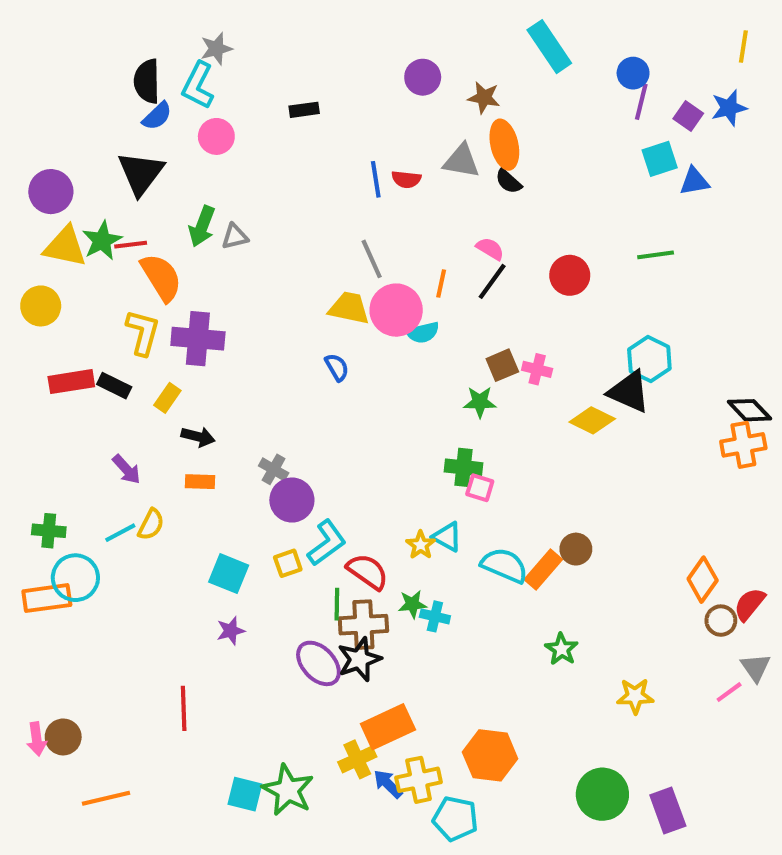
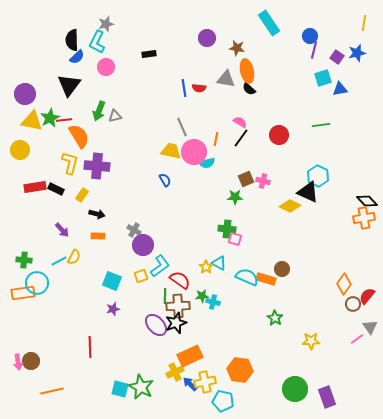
orange rectangle: (543, 569) -> (266, 279), turned 66

